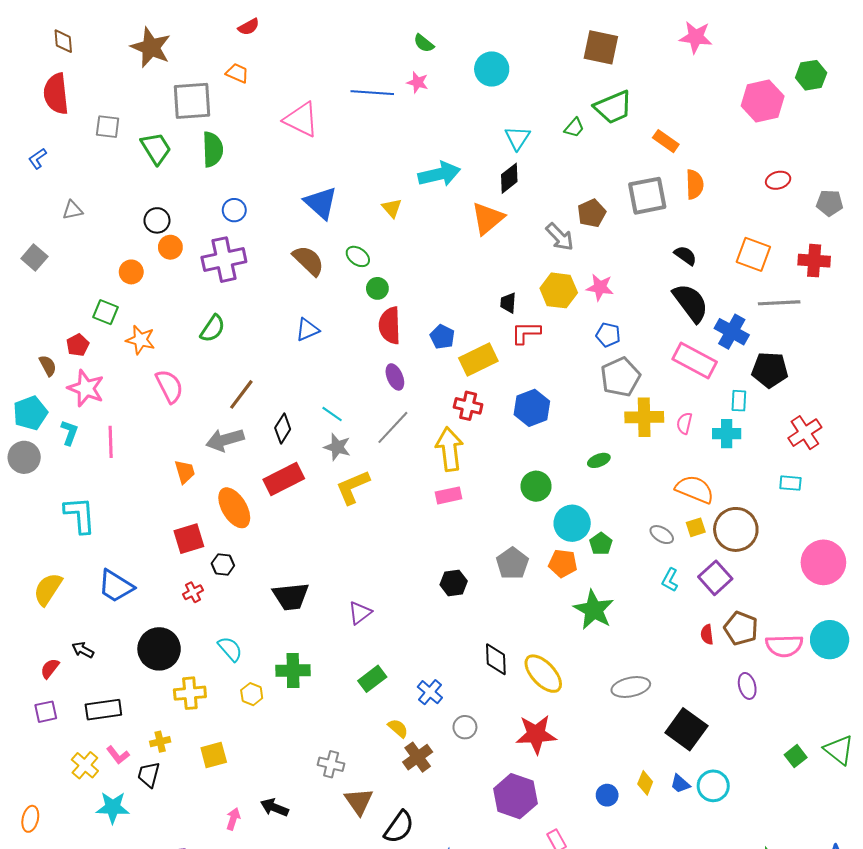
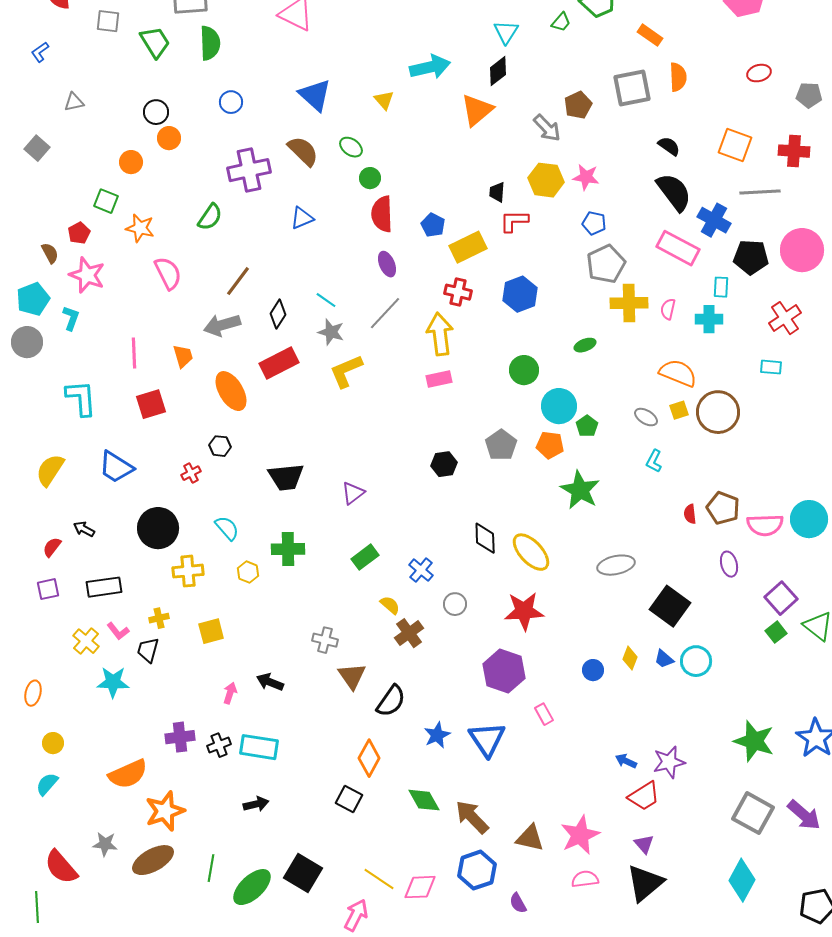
purple cross: (224, 260) -> (249, 170), moved
pink line: (111, 442) -> (134, 353), moved
red square: (189, 539) -> (151, 404), moved
pink circle: (823, 562) -> (802, 250), moved
purple square: (715, 578) -> (781, 598), moved

